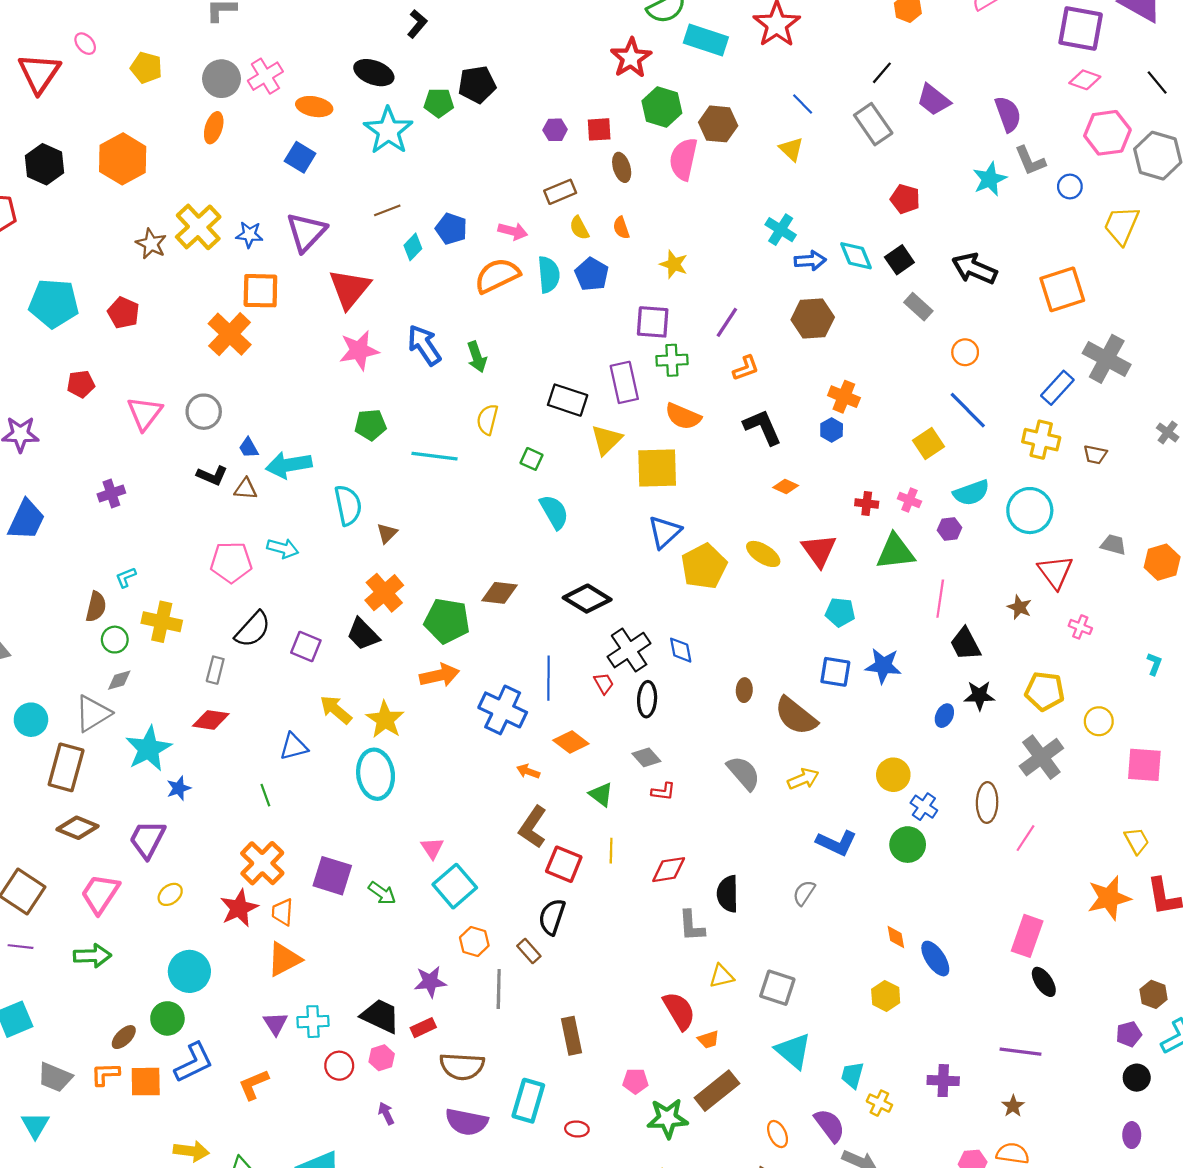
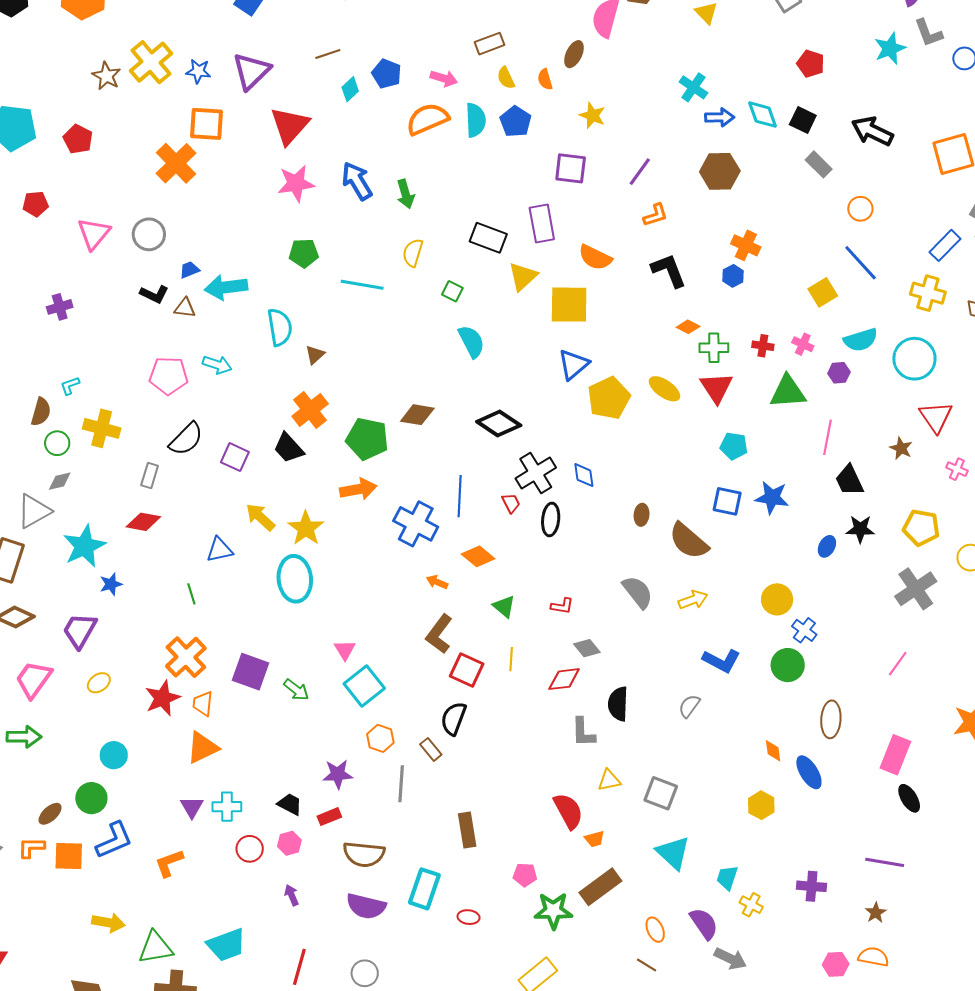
brown ellipse: (622, 167) -> (574, 54), moved, turned 40
black square: (899, 260) -> (803, 120), turned -32
green cross: (672, 360) -> (714, 348), moved
blue trapezoid: (249, 448) -> (189, 270), turned 95
gray diamond: (646, 757) -> (587, 648), moved
brown ellipse: (987, 803) -> (831, 719), moved
cyan circle: (189, 971) -> (114, 755), size x0.7
black trapezoid: (380, 1016) -> (290, 804), size x0.7

